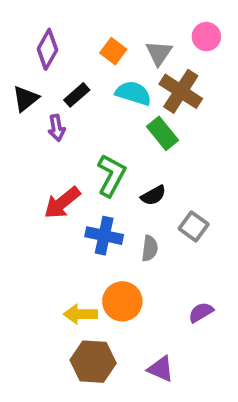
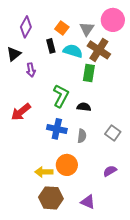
pink circle: (206, 37) -> (113, 20), size x1.5
black rectangle: (77, 95) -> (51, 46), moved, turned -64
green rectangle: (163, 133) -> (89, 73), turned 48
black semicircle: (153, 195) -> (84, 107), turned -144
red arrow: (62, 203) -> (21, 112), moved
gray square: (194, 226) -> (113, 133), moved

